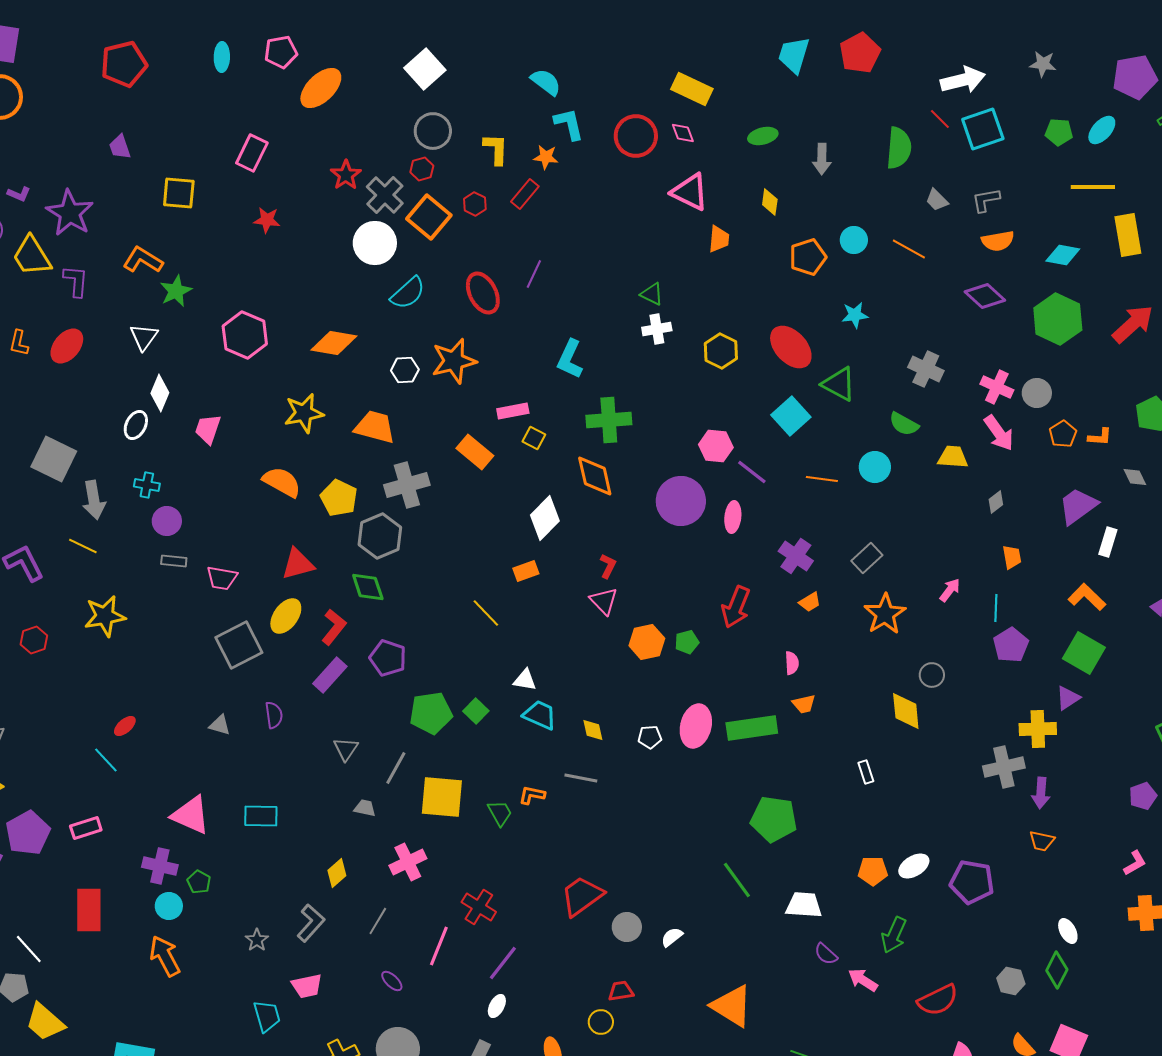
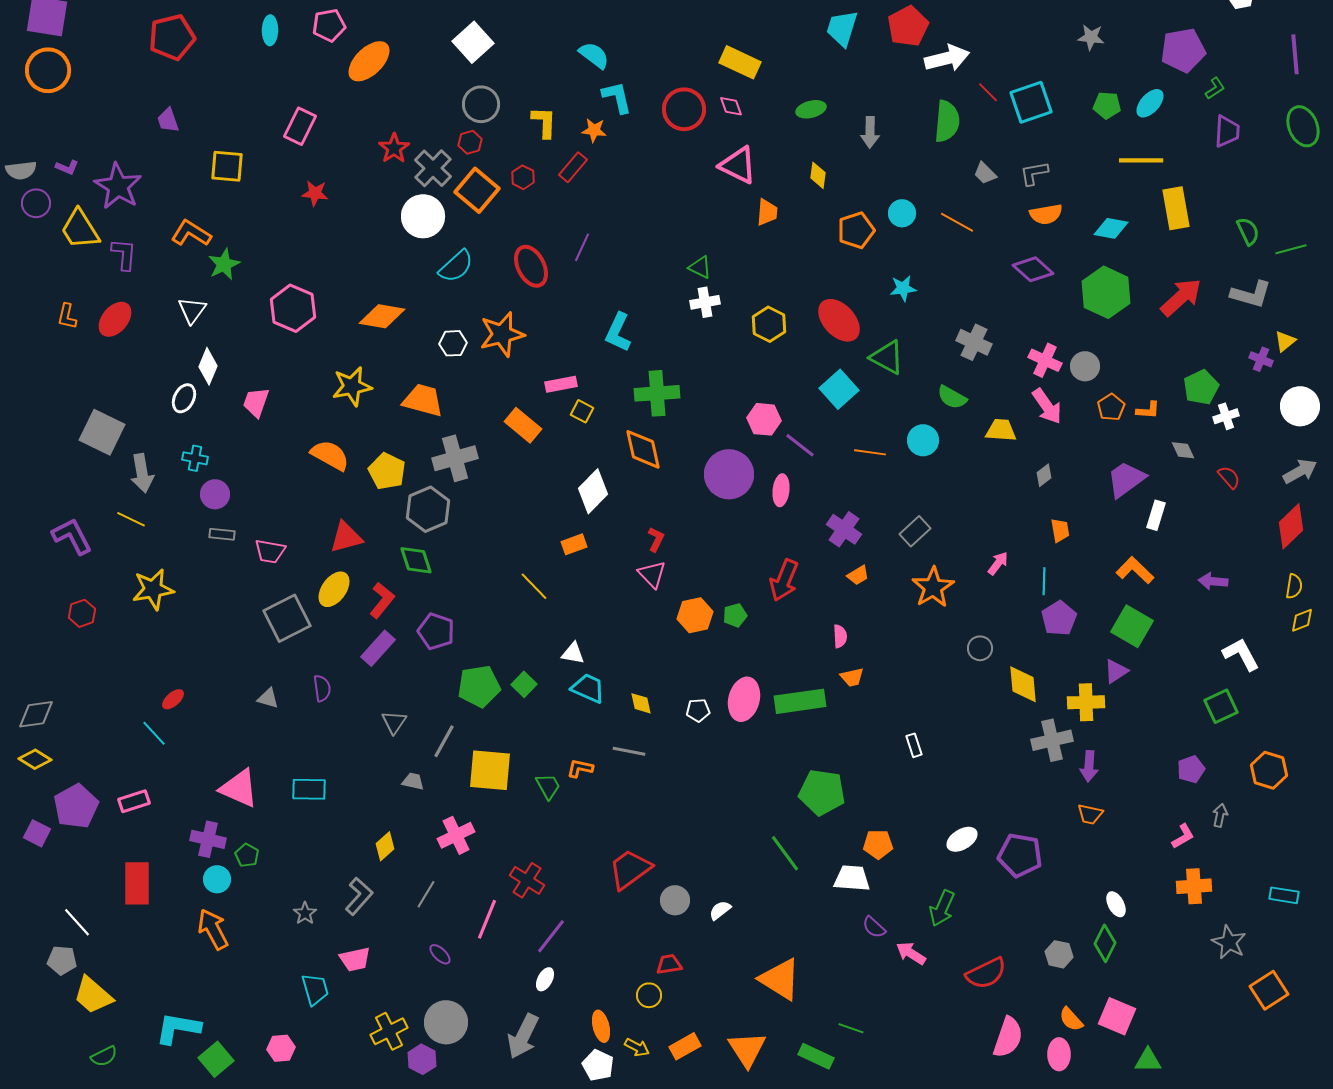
white arrow: (963, 80) -> (947, 58), moved
yellow diamond: (906, 711) -> (1023, 684), moved
orange pentagon: (873, 871) -> (878, 844), moved

